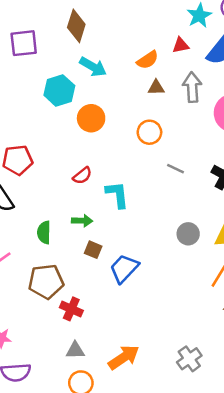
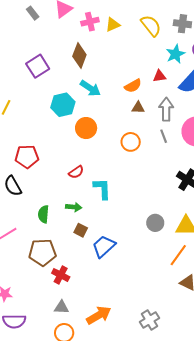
purple square: (24, 43) -> (38, 66), turned -30
gray line: (176, 169) -> (164, 136), moved, turned 40

